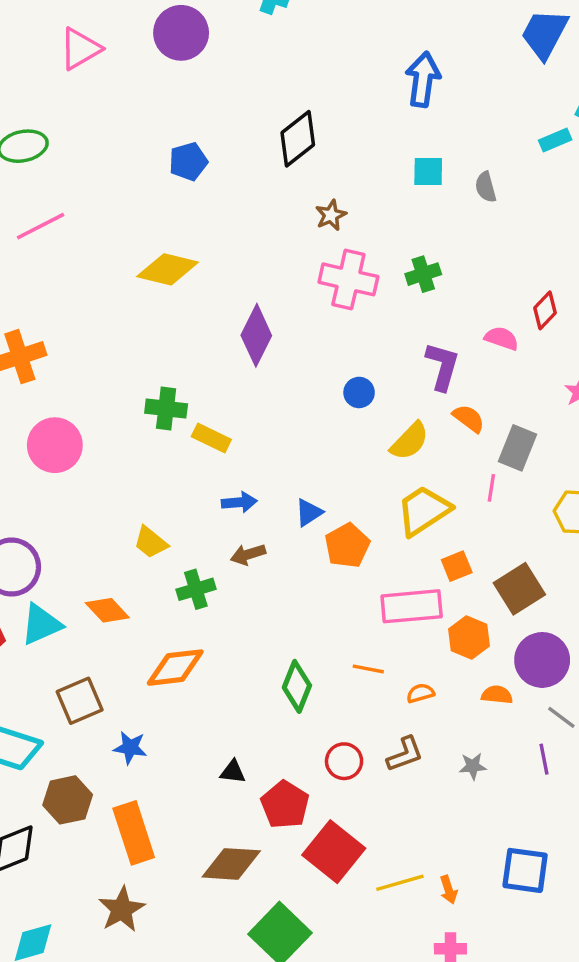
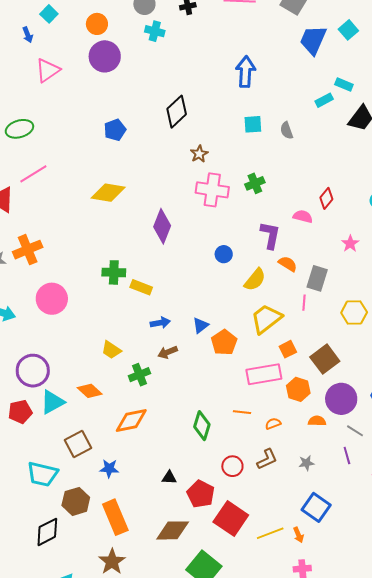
blue square: (525, 870) -> (316, 507), moved, turned 32

